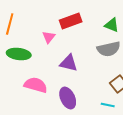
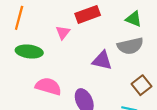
purple triangle: (69, 63) -> (102, 60), moved

